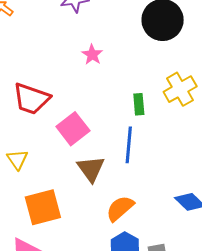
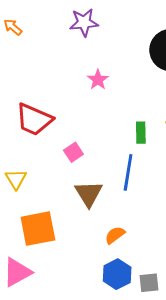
pink square: (73, 129) -> (73, 152), size x0.6
orange semicircle: (120, 208) -> (115, 235), size x0.7

